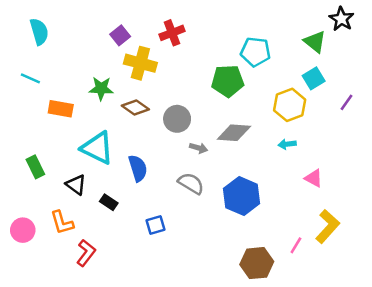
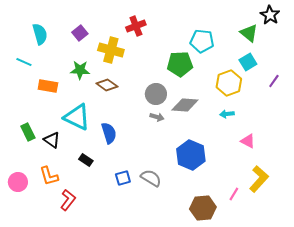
cyan semicircle: (39, 32) -> (40, 34), moved
purple square: (120, 35) -> (80, 33), moved
gray circle: (177, 119) -> (156, 94), moved
gray semicircle: (191, 183) -> (151, 178), moved
black triangle: (76, 185) -> (52, 140), moved

